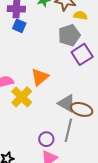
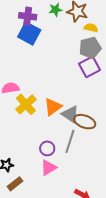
blue square: (19, 26) -> (29, 33), size x1.6
gray pentagon: (69, 35) -> (90, 48), moved
orange triangle: (40, 77) -> (53, 107), moved

